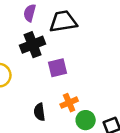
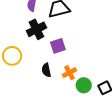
black semicircle: (39, 112) -> (46, 70), moved

